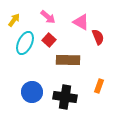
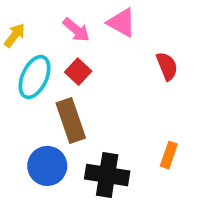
pink triangle: (81, 22) -> (122, 23), moved
brown rectangle: (68, 60) -> (71, 121), moved, turned 70

